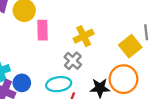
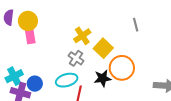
pink rectangle: (43, 30) -> (30, 35), moved
yellow square: (130, 46) -> (103, 48), moved

